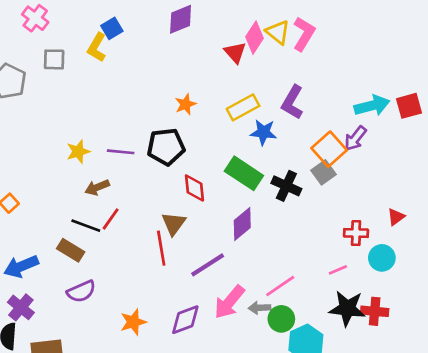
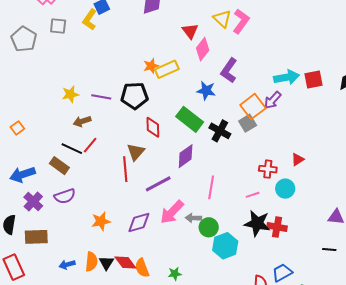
pink diamond: (254, 38) -> (203, 49), moved
yellow rectangle: (243, 107) -> (167, 69), moved
pink line: (280, 286) -> (211, 187), moved, turned -50
purple cross: (21, 307) -> (33, 202), moved

